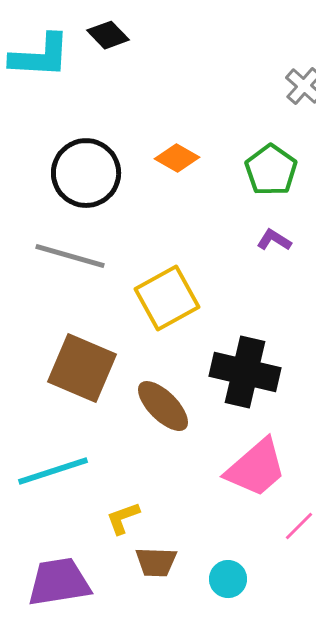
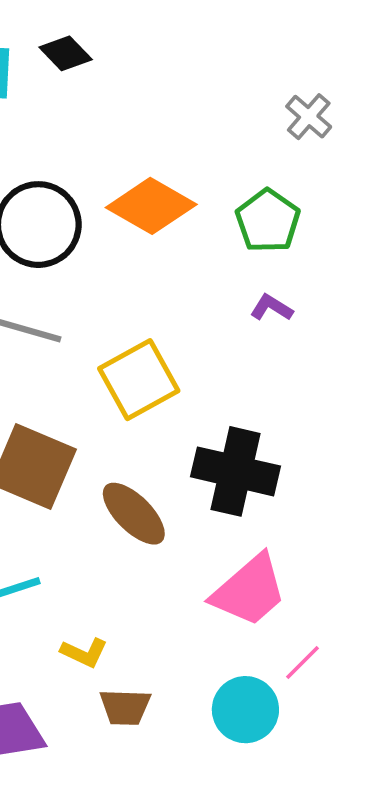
orange diamond: (177, 158) -> (151, 206), size x1.6
yellow L-shape: (123, 518) -> (84, 653), turned -135
cyan circle: (228, 579) -> (245, 710), moved, size x1.4

